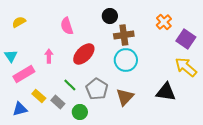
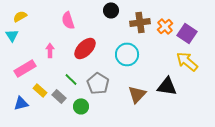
orange cross: (164, 22) -> (165, 26), moved
brown cross: (124, 35) -> (140, 22), moved
cyan triangle: (11, 56) -> (12, 35), moved
brown triangle: (125, 97) -> (137, 94), moved

